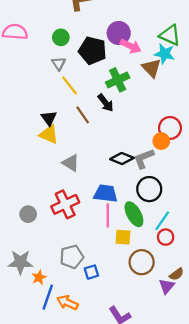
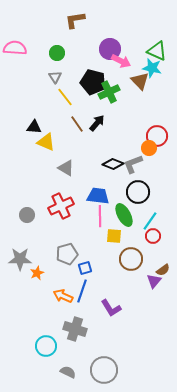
black pentagon: (92, 50) -> (93, 82), moved
black arrow: (106, 103) -> (97, 123), moved, turned -102
black triangle: (49, 118) -> (34, 127), moved, turned -49
blue line: (48, 297) -> (82, 291), moved

